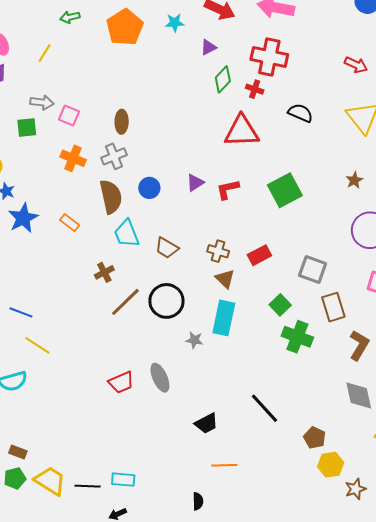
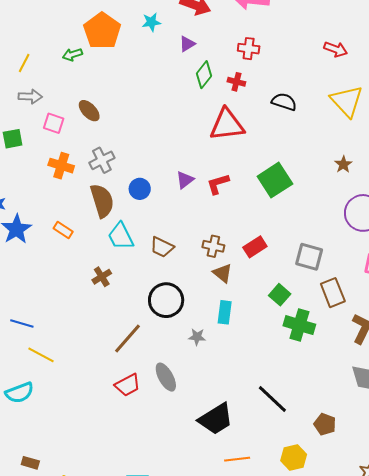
green arrow: (70, 17) -> (72, 55), moved
red cross: (269, 57) -> (249, 49), size x0.6
gray arrow: (42, 102) -> (30, 97), moved
brown ellipse: (122, 122) -> (89, 111), moved, turned -40
brown line: (125, 302) -> (127, 338), moved
cyan rectangle: (224, 318) -> (225, 312), size x0.7
black trapezoid: (206, 423) -> (216, 419), size x1.5
yellow hexagon: (331, 465) -> (294, 457), moved

